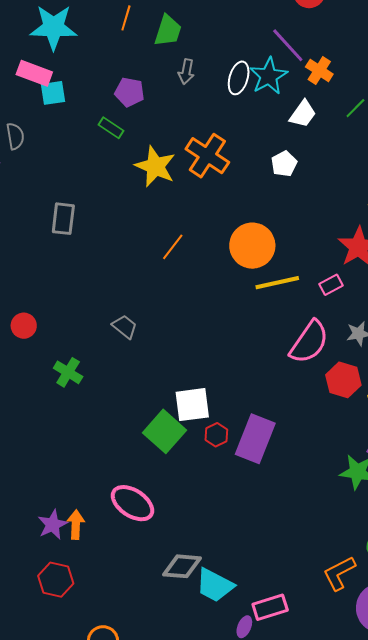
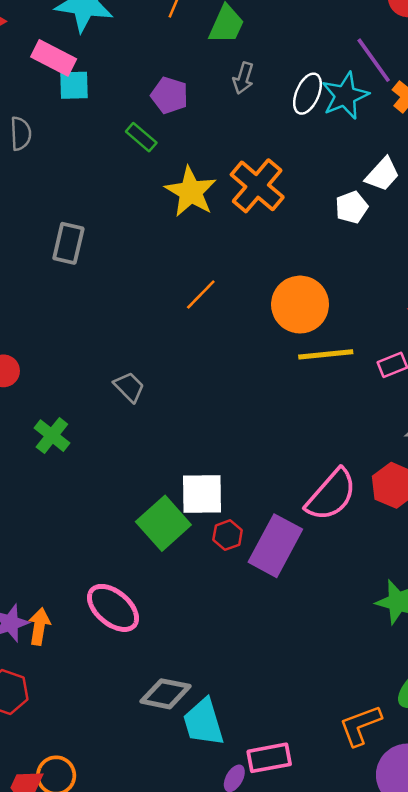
white trapezoid: (303, 114) -> (382, 174), moved
pink semicircle: (309, 342) -> (331, 495), moved
cyan trapezoid: (215, 585) -> (203, 722), turned 39

